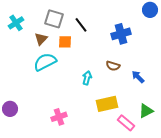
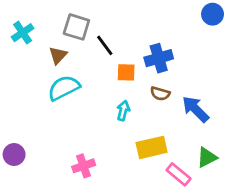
black line: (81, 25) -> (105, 45), moved
blue cross: (121, 34) -> (159, 58), moved
orange square: (65, 42) -> (126, 72), moved
blue arrow: (138, 77) -> (196, 109), size x1.5

